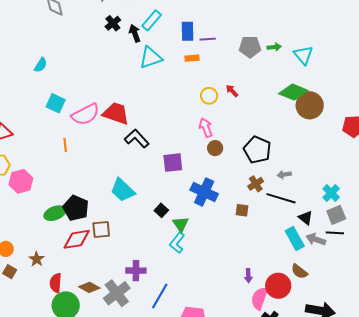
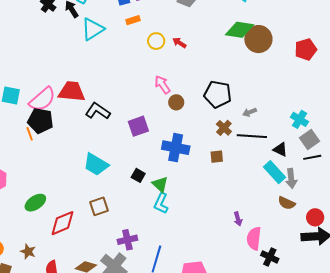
yellow circle: (209, 96) -> (156, 41), moved
black pentagon: (76, 208) -> (40, 121), moved
brown square: (101, 230) -> (99, 206), moved
gray arrow: (316, 239) -> (291, 178), moved, turned -102
red circle: (278, 286) -> (315, 217), moved, size x0.7

